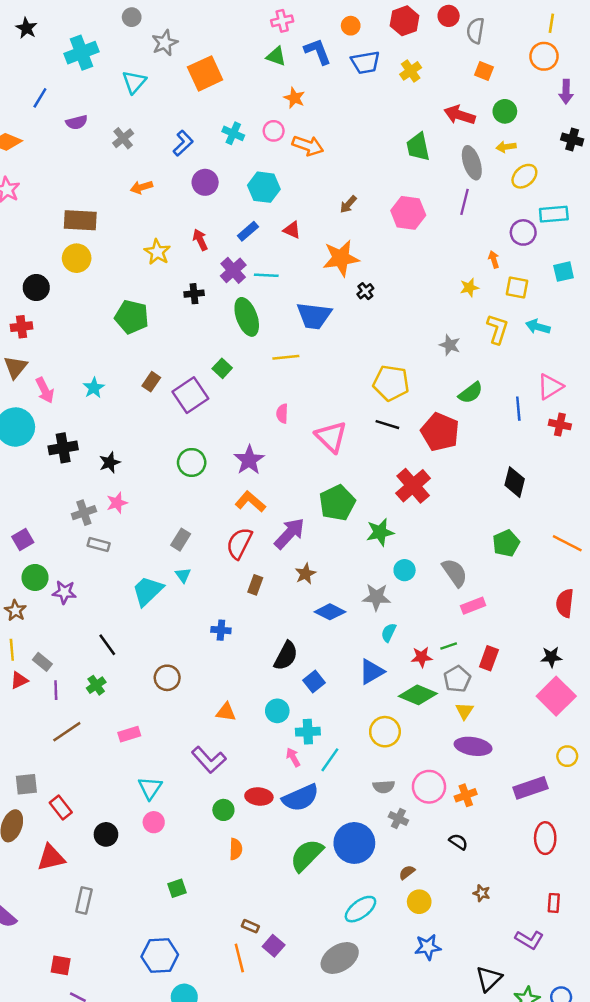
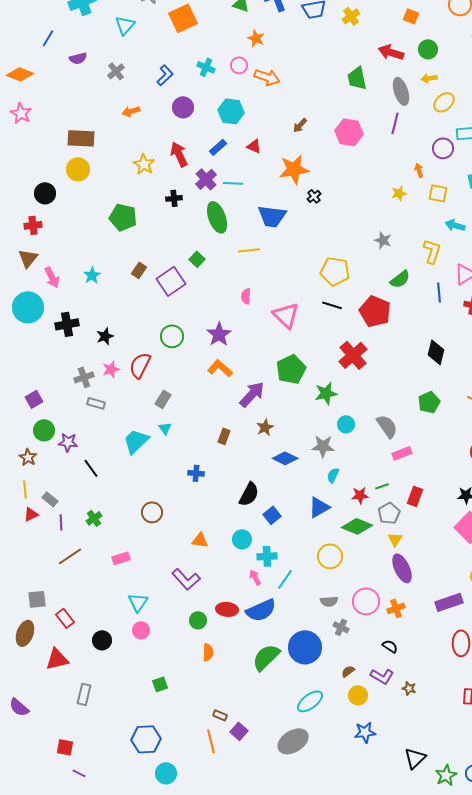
red arrow: (200, 240) -> (179, 154), size x1.4
yellow L-shape: (498, 329) -> (432, 251), moved
red semicircle: (239, 543) -> (140, 365), moved
black line: (107, 645) -> (91, 468), moved
purple ellipse: (473, 746) -> (402, 568), turned 56
purple L-shape: (529, 940) -> (382, 676), moved

